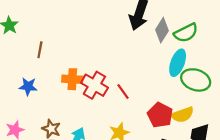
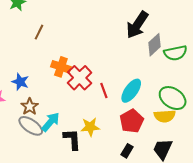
cyan ellipse: (178, 63) -> (131, 91), moved
blue star: (28, 86) -> (20, 82), moved
yellow semicircle: (183, 115) -> (165, 116), moved

